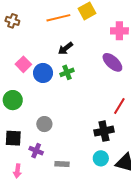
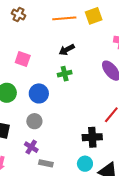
pink square: (23, 64) -> (23, 59), turned -35
blue circle: (43, 73) -> (39, 93), moved
purple cross: (36, 151) -> (31, 147), moved

